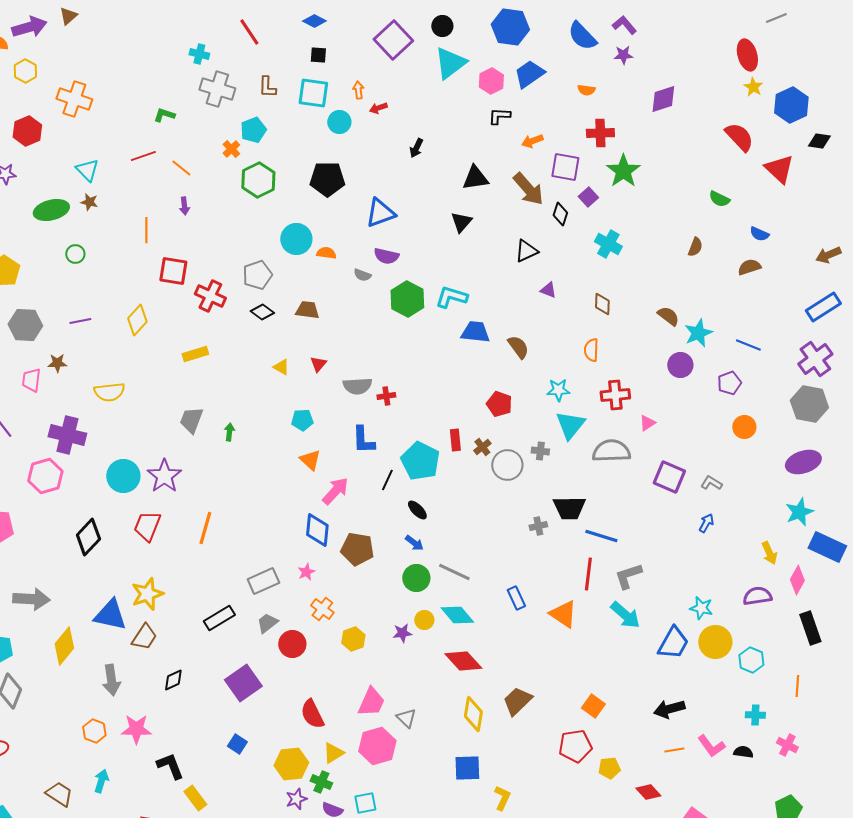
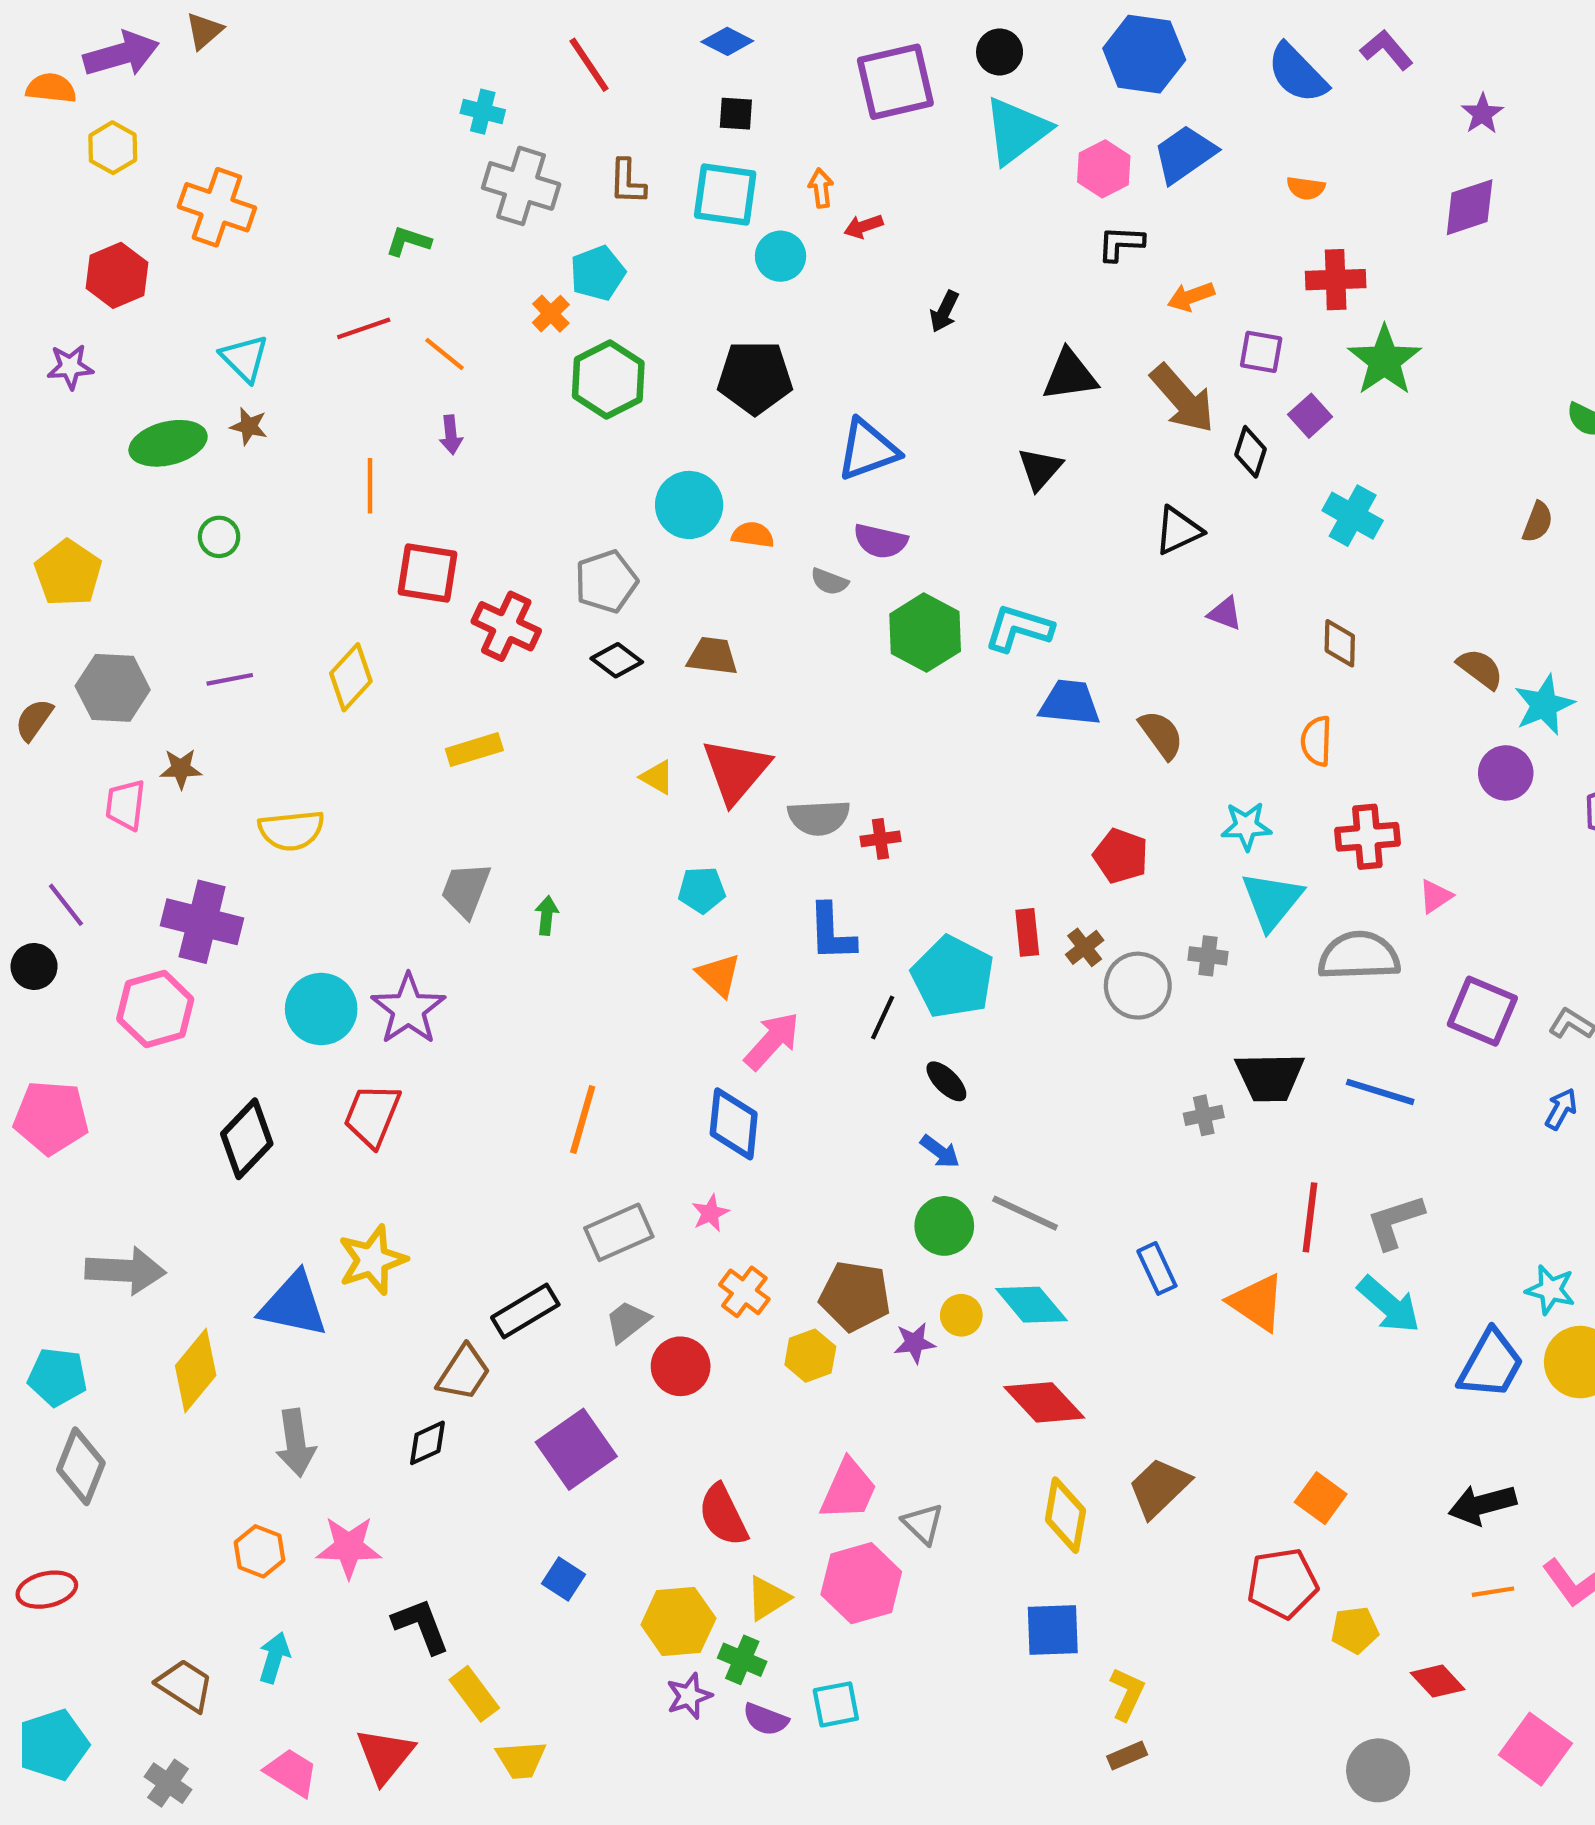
purple square: (393, 40) -> (895, 82), turned 30
purple star: (623, 55) -> (1482, 114), moved, turned -30
purple square: (565, 167) -> (1261, 352), size x0.7
red triangle: (318, 364) -> (736, 771), size x2.0
orange line: (205, 528) -> (583, 1120), moved
blue line: (601, 536) -> (1380, 1092), moved
brown pentagon: (357, 549) -> (855, 1296), moved
brown trapezoid: (144, 637) -> (464, 1373), moved

